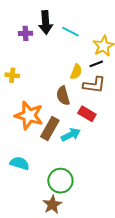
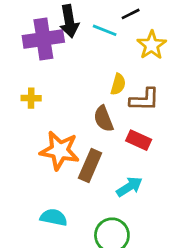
purple cross: (25, 33) -> (43, 39), size x2.0
black line: (96, 64) -> (131, 14), moved
cyan arrow: (71, 135) -> (129, 187), moved

